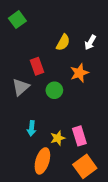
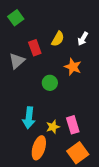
red rectangle: (37, 66) -> (35, 48), moved
orange star: (79, 73) -> (73, 67), turned -30
gray triangle: (21, 87) -> (17, 61), moved
cyan arrow: (32, 128) -> (29, 118), size x1.5

